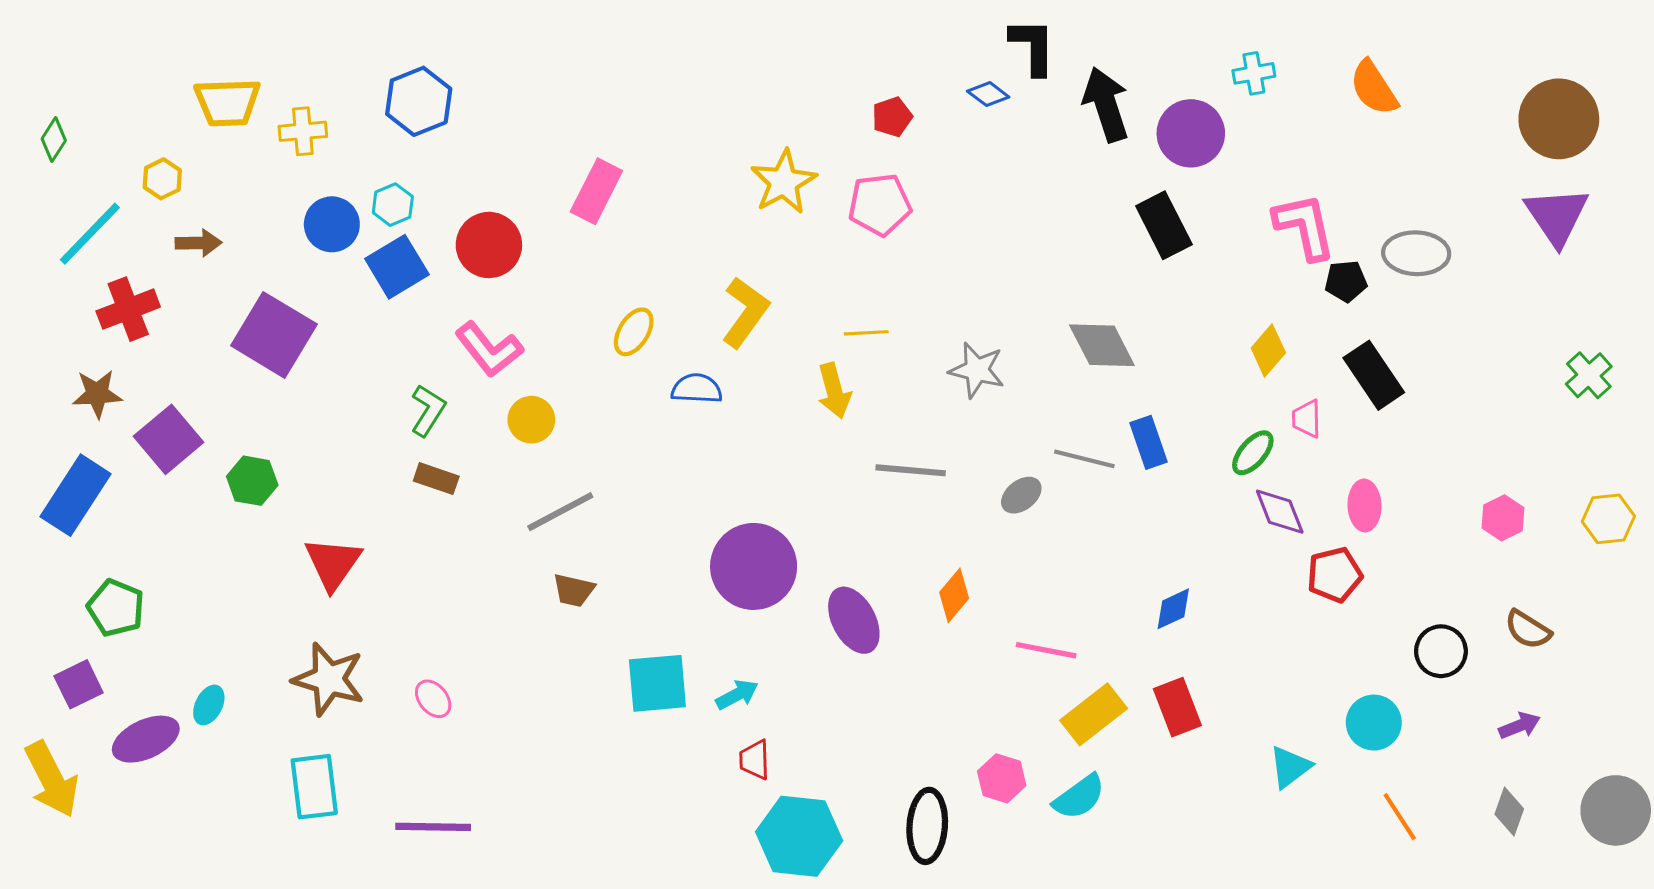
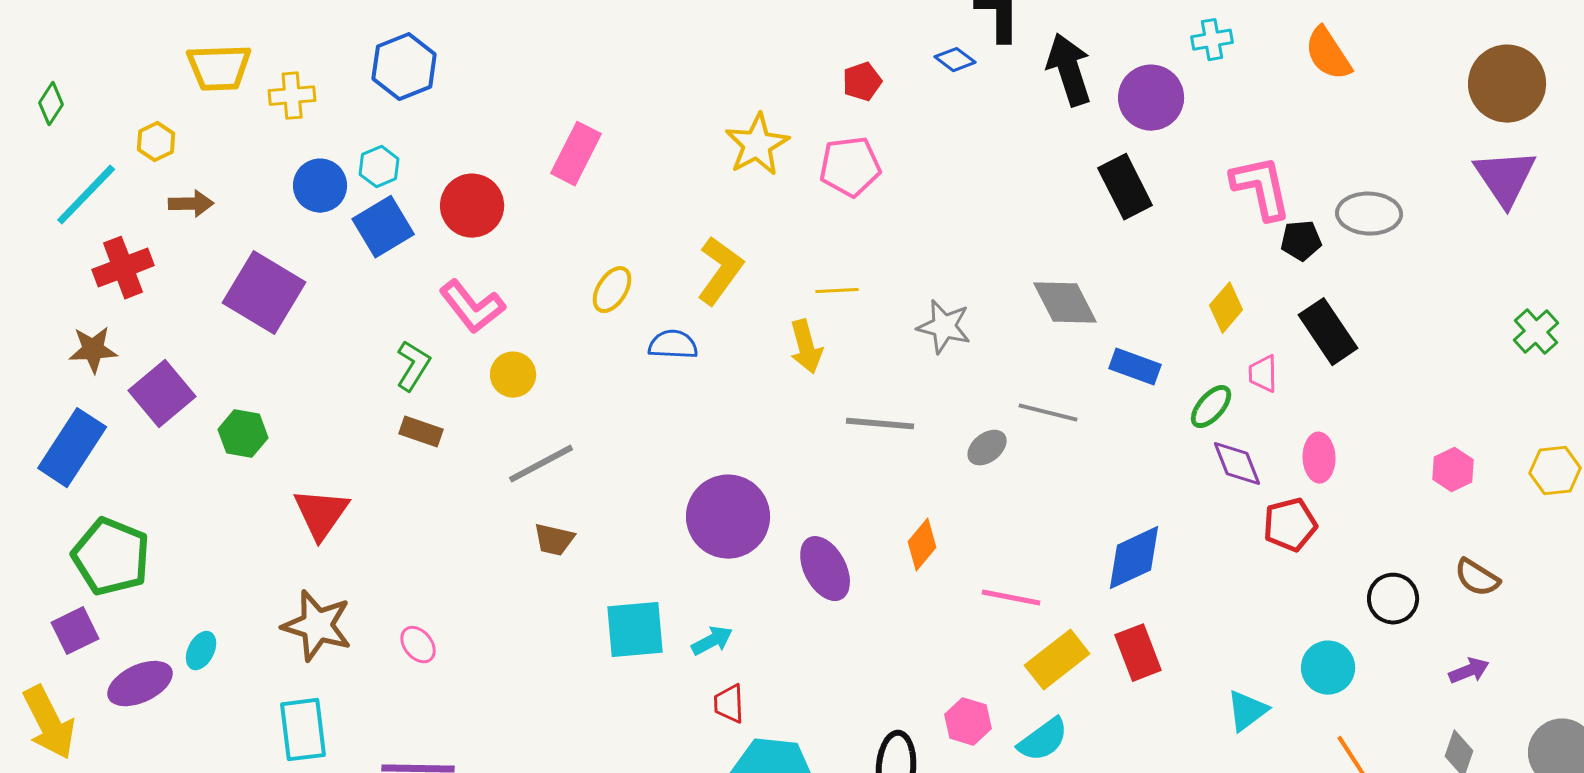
blue rectangle: (1148, 442) -> (1135, 367), moved, turned -51
green pentagon: (116, 608) -> (111, 557), size x1.4
blue diamond: (1173, 609) -> (1134, 558), size x1.6

